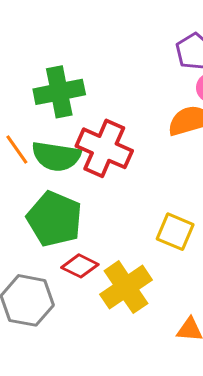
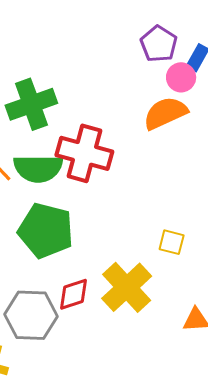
yellow square: (175, 232) -> (172, 242), moved, size x0.7
red diamond: (80, 266) -> (73, 294), moved, turned -36

